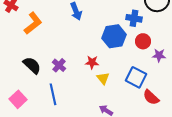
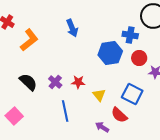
red star: (92, 62) -> (78, 82), moved
blue line: (53, 94) -> (65, 111), moved
red semicircle: (151, 97) -> (119, 115), moved

